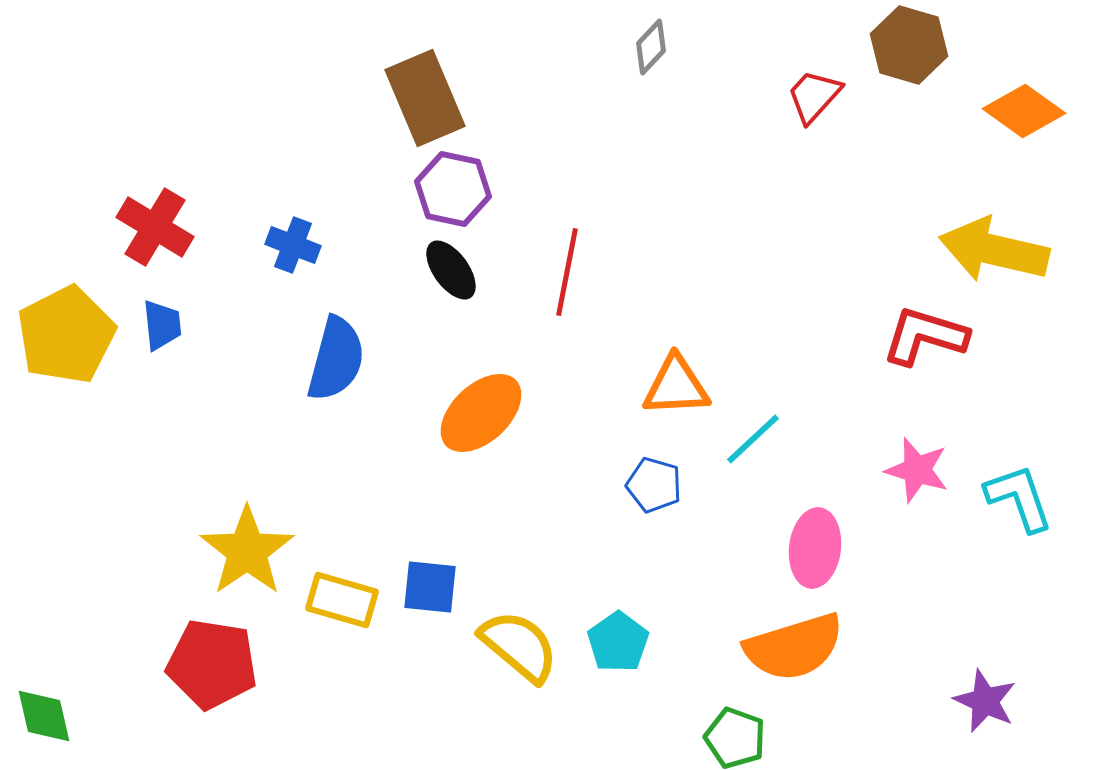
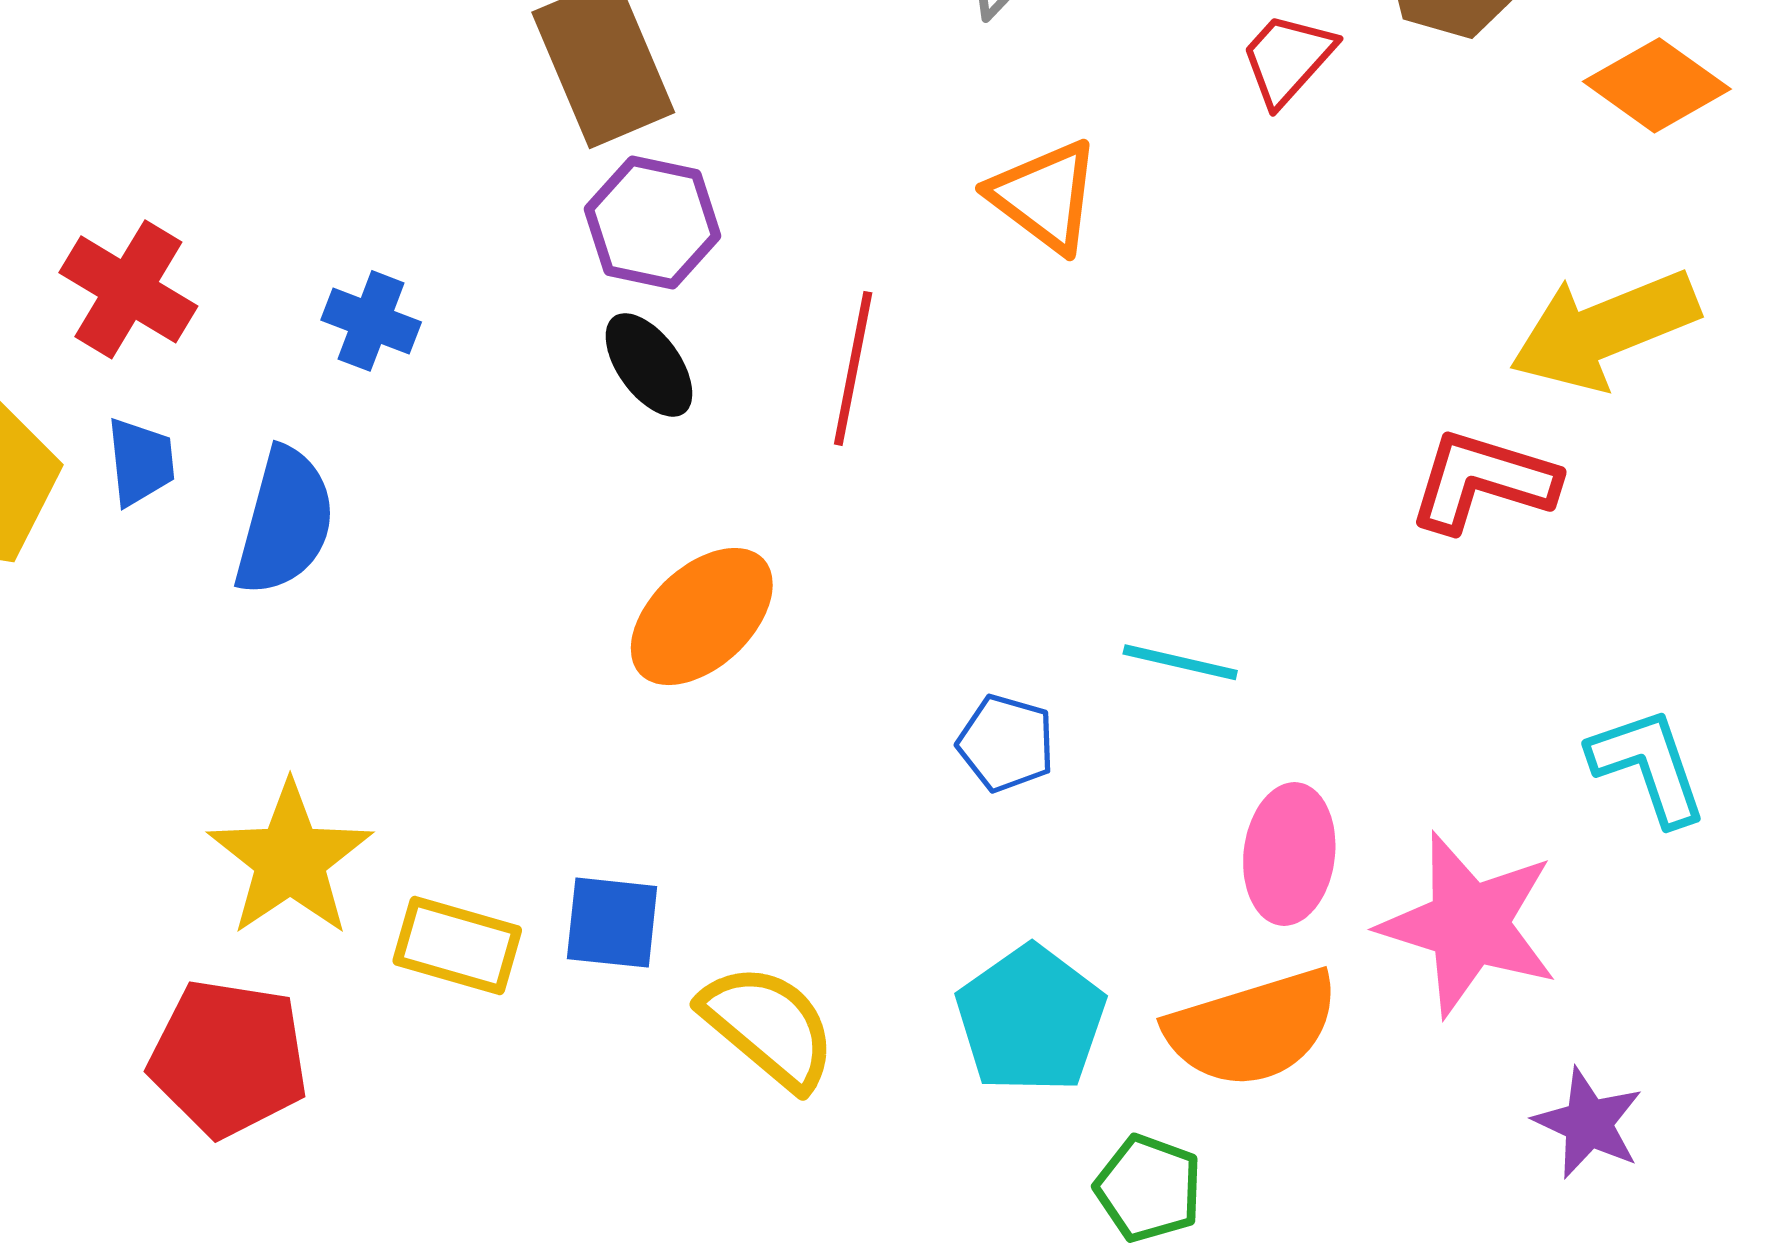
yellow arrow: (994, 250) -> (1604, 330), turned -35
blue semicircle: (336, 359) -> (285, 522), moved
orange triangle: (676, 386) -> (1045, 196), moved, turned 40
cyan line: (753, 439) -> (1180, 662), turned 56
pink star: (917, 470) -> (1469, 924), moved, size x1.6
cyan pentagon: (618, 642) -> (1031, 1019), moved, size x1.4

